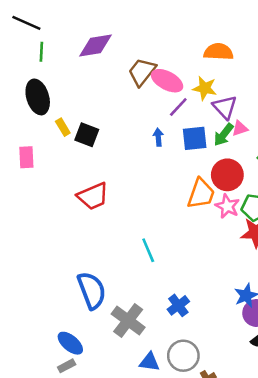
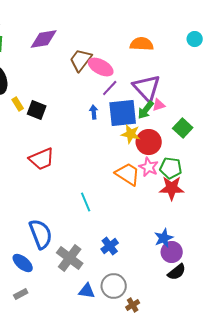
yellow star: (205, 88) -> (131, 134), moved
purple triangle: (225, 107) -> (147, 88), size x1.4
blue square: (195, 138) -> (123, 113), size x1.4
orange trapezoid: (201, 194) -> (128, 174), moved, turned -76
blue ellipse: (70, 343) -> (23, 263), moved

